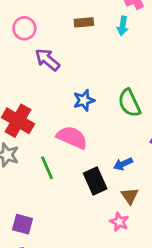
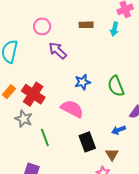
blue arrow: (123, 164) -> (119, 130), moved
green line: (47, 168) -> (45, 138), moved

